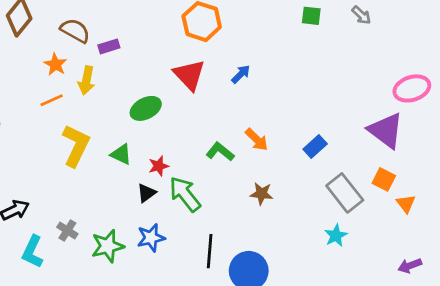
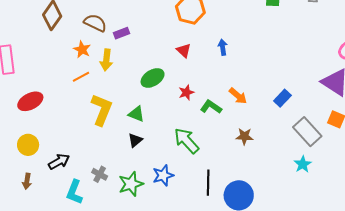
blue arrow: (241, 74) -> (223, 47), turned -49
red triangle: (189, 75) -> (184, 50), size x0.6
red star: (159, 166) -> (186, 92), moved
black triangle: (146, 193) -> (135, 140), moved

